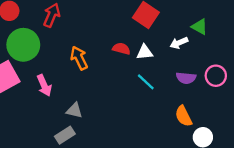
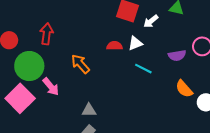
white arrow: (179, 43) -> (151, 21), moved
pink arrow: (44, 85) -> (51, 87), moved

